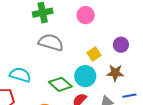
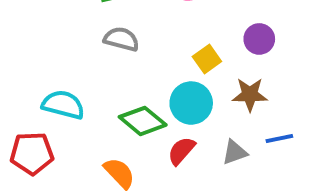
gray semicircle: (51, 42) -> (121, 39), size x0.7

